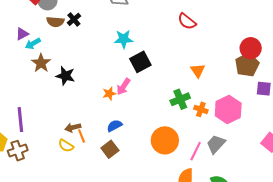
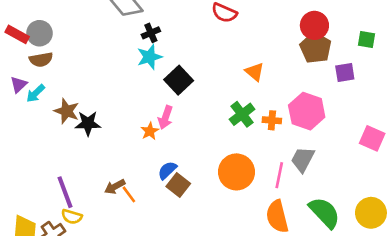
black cross: (74, 19) -> (151, 33), moved, turned 32
brown semicircle: (55, 22) -> (41, 60), moved
brown star: (41, 63) -> (67, 111), moved
purple line: (20, 120) -> (65, 192), moved
yellow semicircle: (66, 146) -> (72, 217), moved
brown square: (110, 149) -> (178, 185), moved

